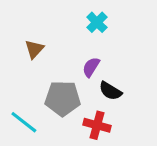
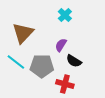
brown triangle: (34, 49) -> (23, 33), size x1.6
cyan line: (24, 122) -> (16, 62), moved

